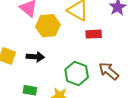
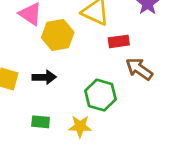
brown arrow: (109, 71) -> (139, 69), moved

